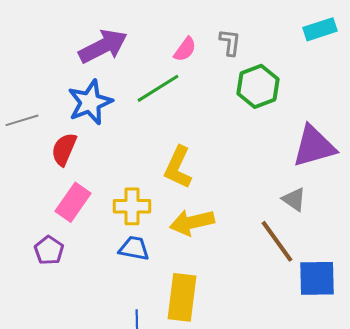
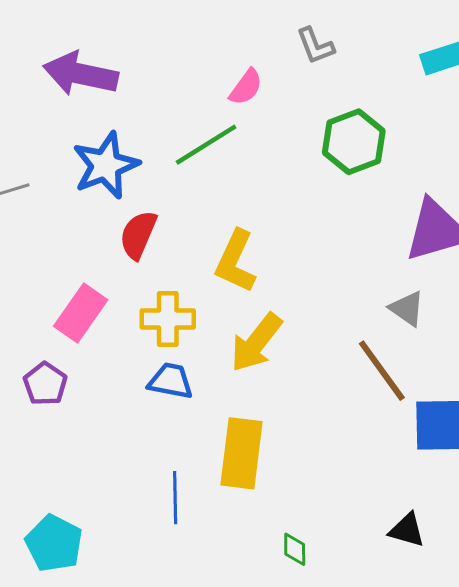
gray L-shape: (230, 42) -> (315, 46), moved, turned 152
purple arrow: (103, 46) -> (81, 74), moved, turned -141
red semicircle: (64, 149) -> (138, 235), moved
yellow arrow: (192, 222) -> (256, 343), turned -39

